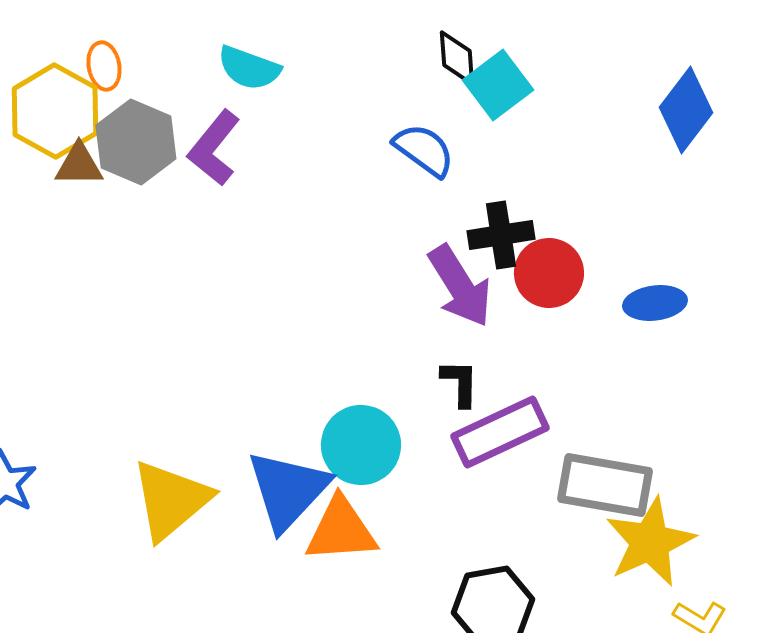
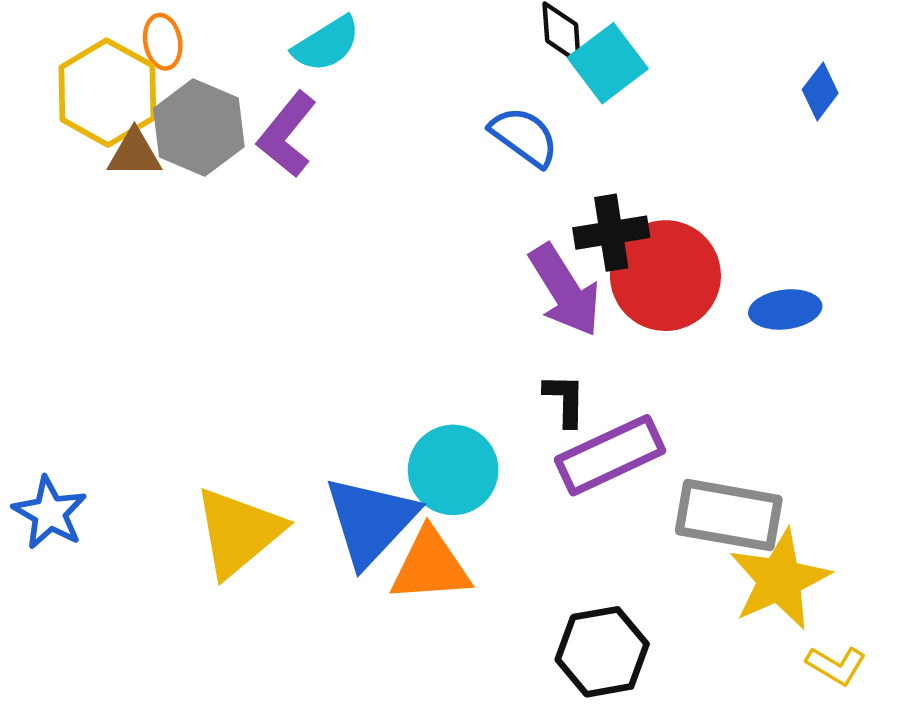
cyan semicircle: (249, 68) -> (327, 44), turned -52
blue diamond: (686, 110) -> (820, 91), size x0.6
red circle: (549, 273) -> (665, 276), size x1.4

